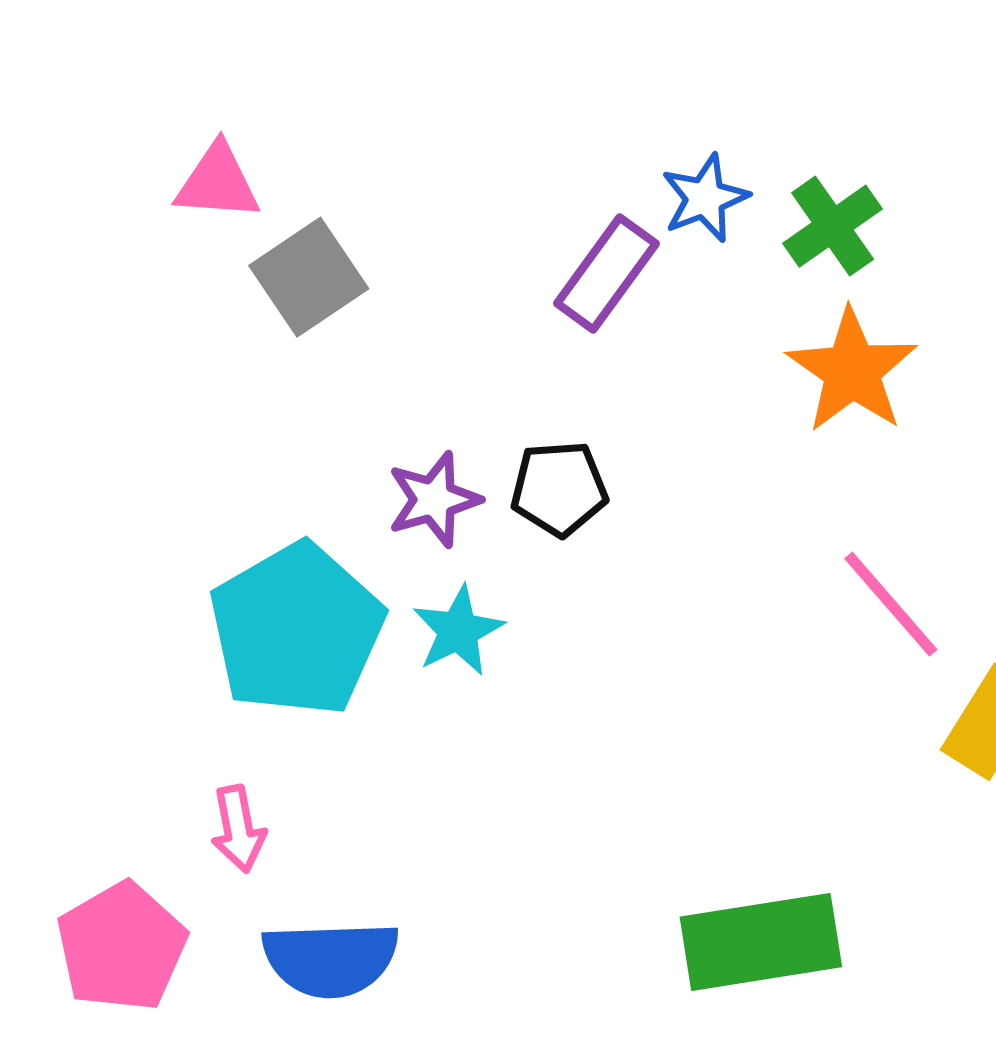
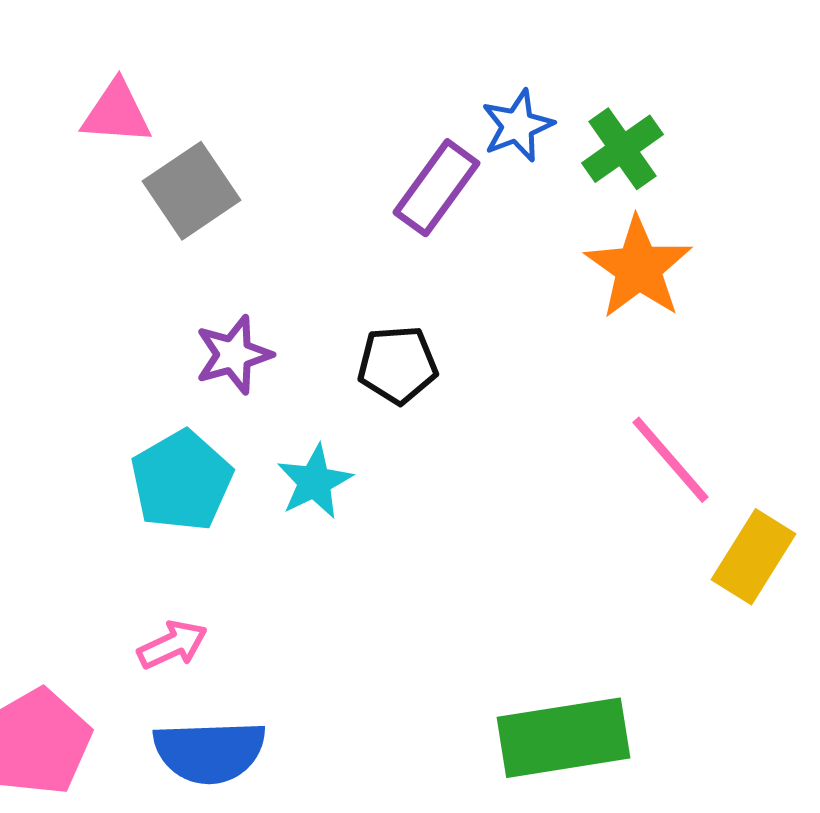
purple star: (434, 500) -> (234, 355), moved
cyan pentagon: (297, 630) -> (182, 481), size x0.7
pink arrow: (238, 829) -> (172, 645), moved, turned -104

